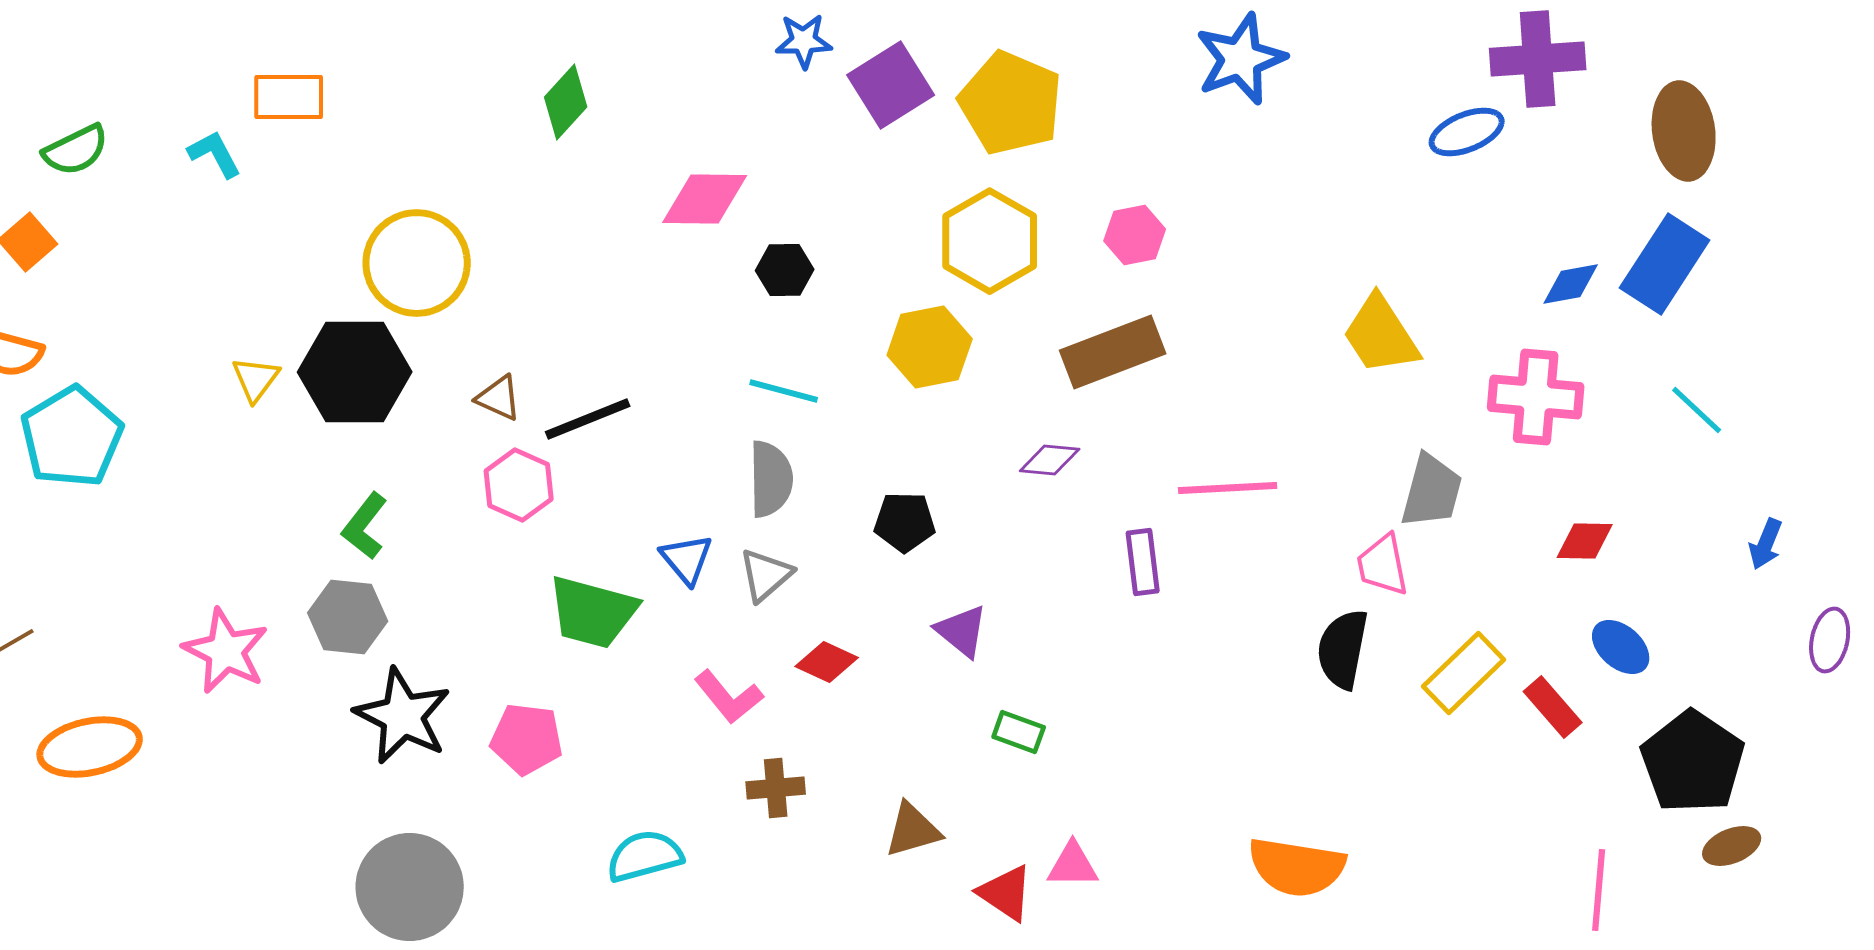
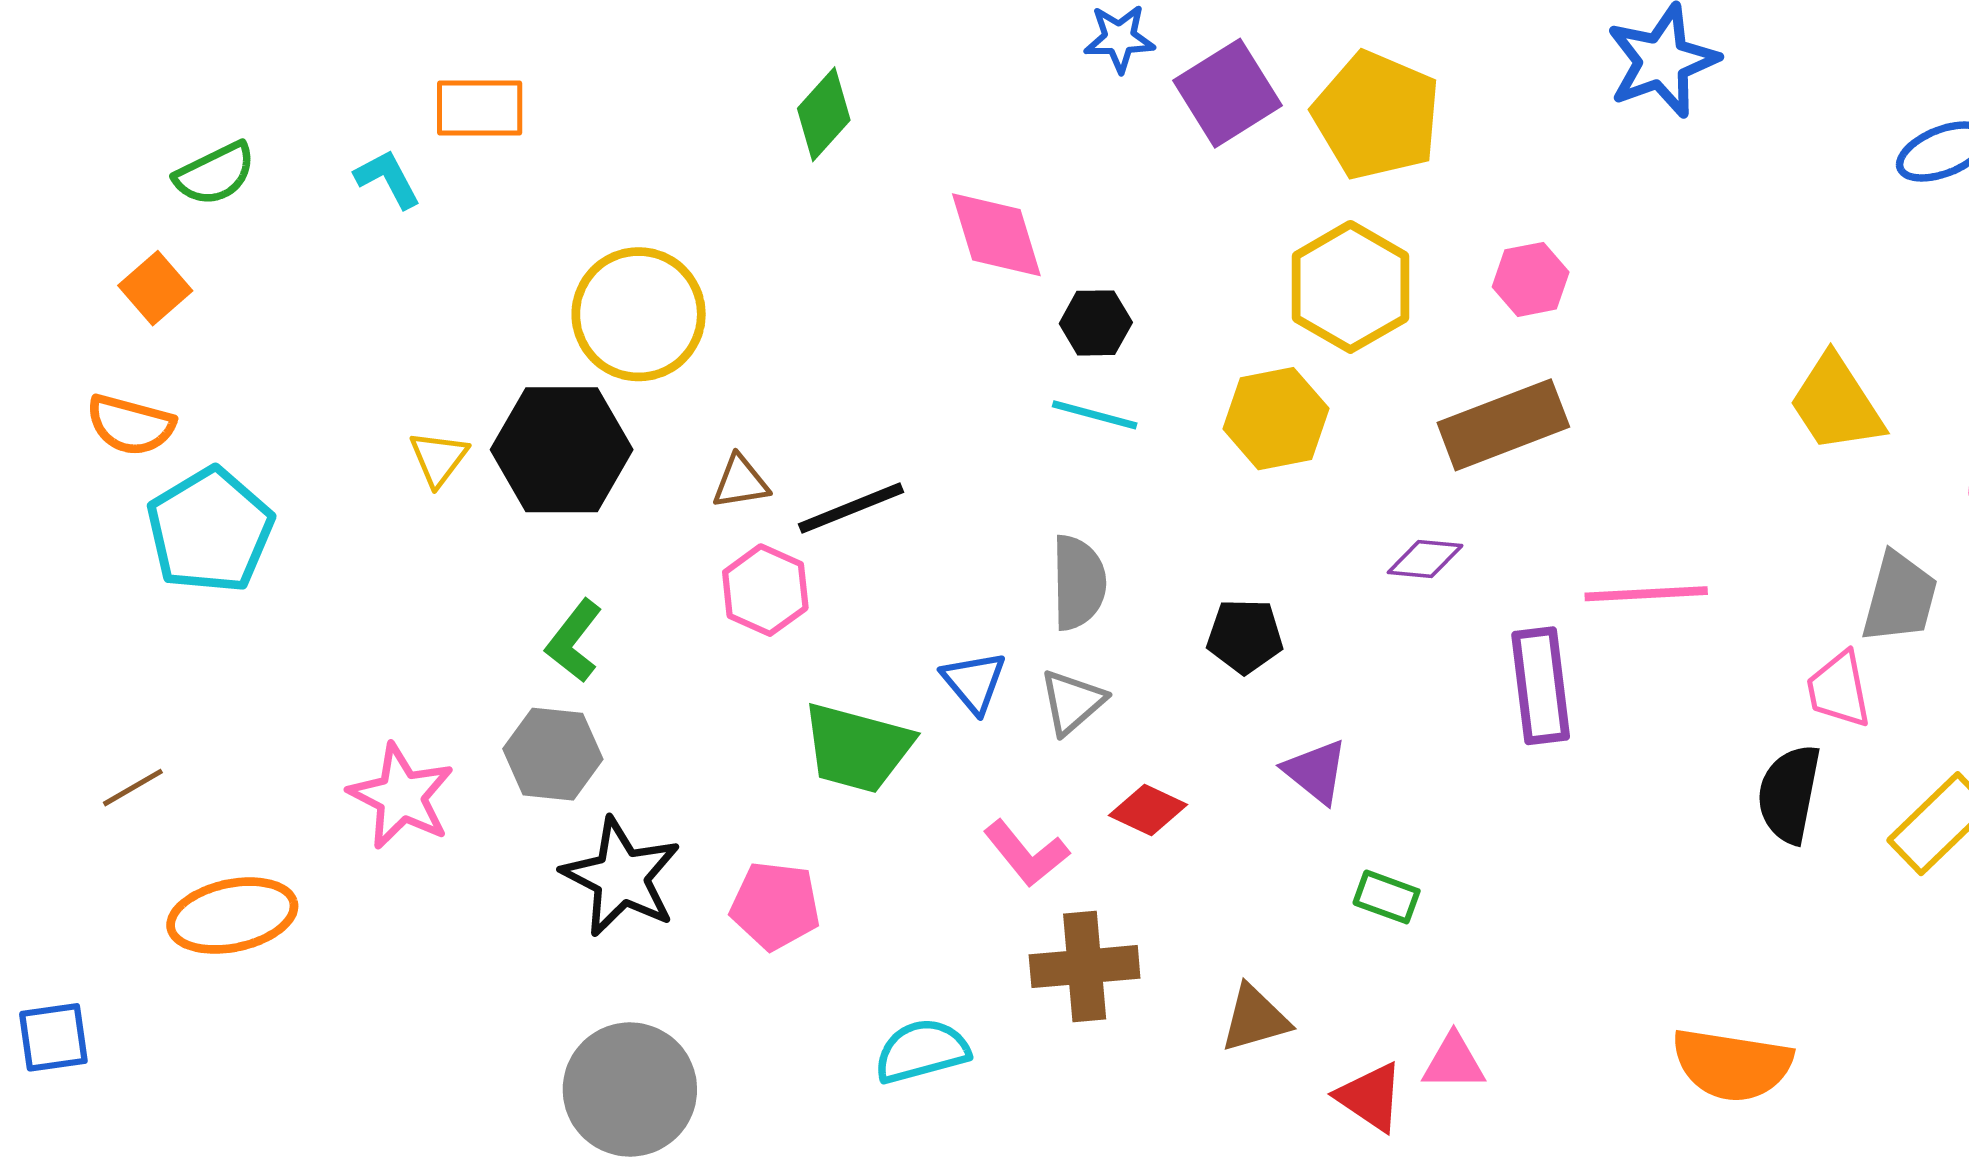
pink diamond: (705, 199) -> (996, 235), turned 72
cyan line: (784, 391) -> (1095, 415), moved
brown triangle: (499, 398) -> (740, 482), turned -33
purple rectangle: (1143, 562) -> (1541, 686), size x1.4
brown cross: (776, 788) -> (1085, 967), size x1.5

